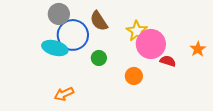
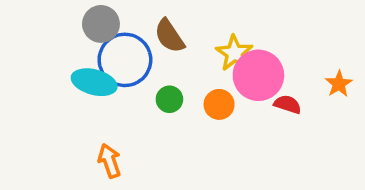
orange circle: (134, 76) -> (219, 104), moved
orange arrow: (64, 94) -> (110, 161), turned 96

